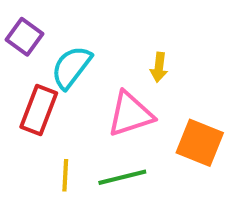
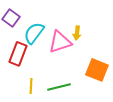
pink triangle: (130, 114) -> (60, 42), moved

